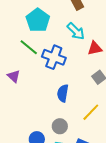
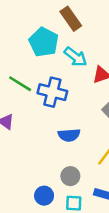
cyan pentagon: (38, 20) -> (44, 42), moved
blue semicircle: (63, 93) -> (69, 135), turned -96

